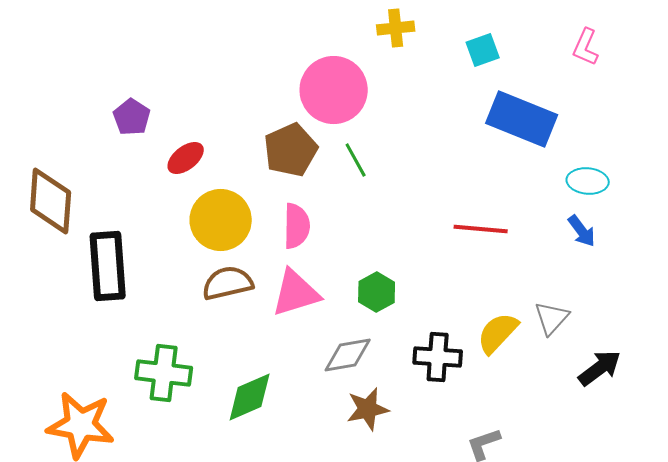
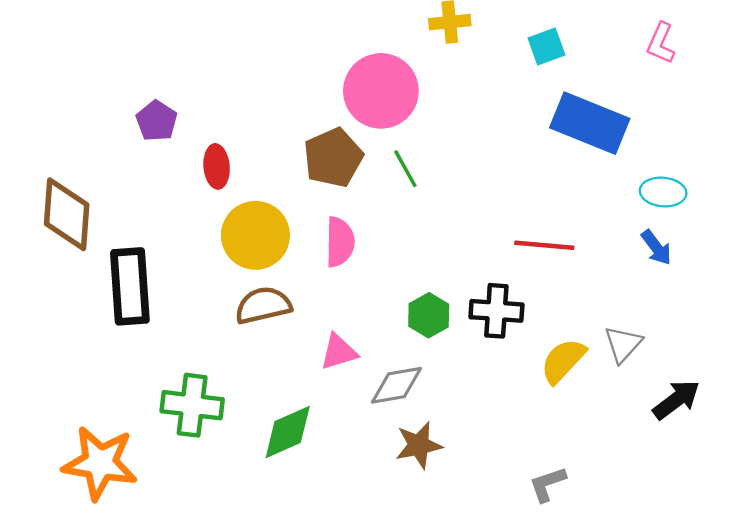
red ellipse: (186, 158) -> (217, 166), turned -57
pink triangle: (296, 293) -> (339, 352), moved, size x0.7
black cross: (438, 357) -> (496, 311), moved

